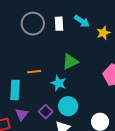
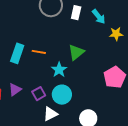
green triangle: (70, 62) -> (76, 52), turned -30
cyan rectangle: (15, 90) -> (17, 53), moved

